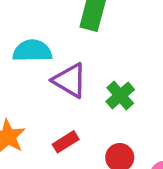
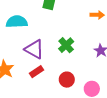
purple triangle: (70, 80) -> (34, 49), moved

